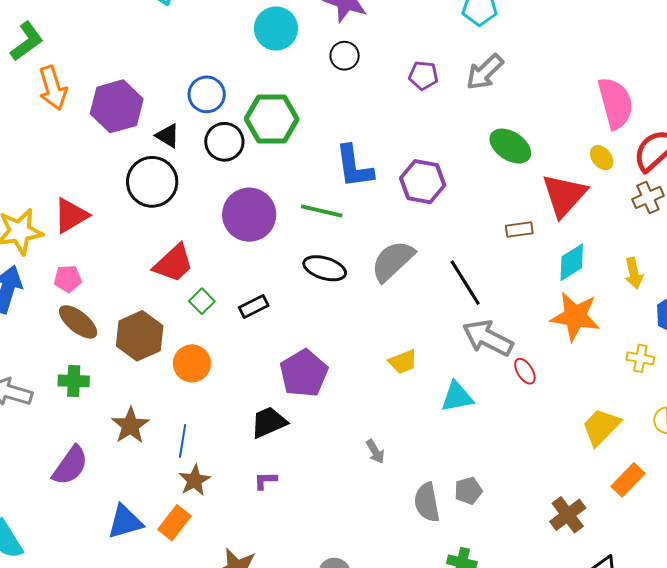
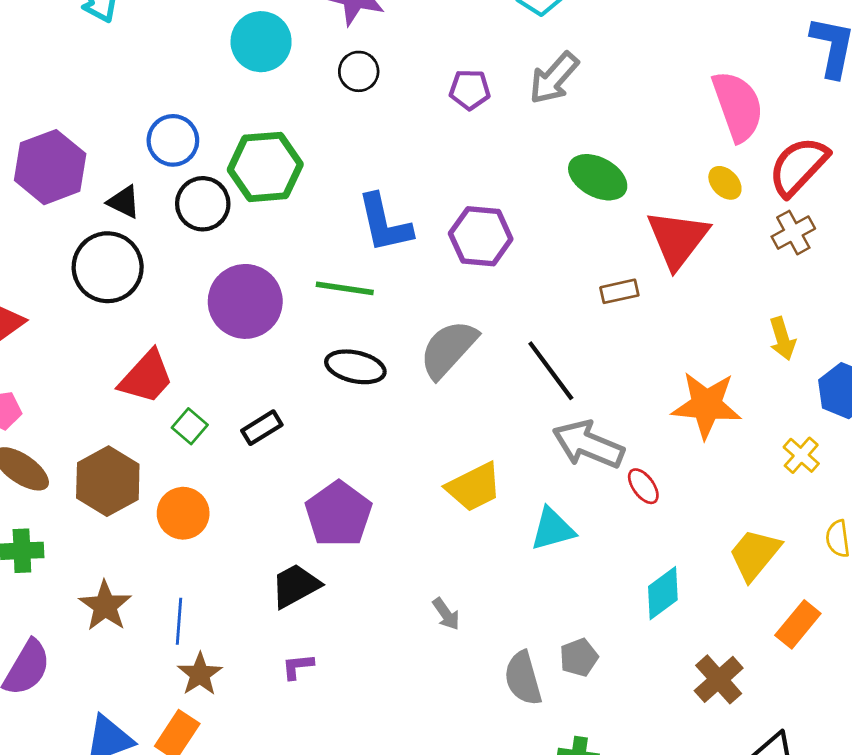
cyan diamond: (572, 262) -> (663, 593), moved
yellow cross: (640, 358) -> (801, 455), turned 36
yellow trapezoid: (403, 362) -> (474, 487), size x1.4

